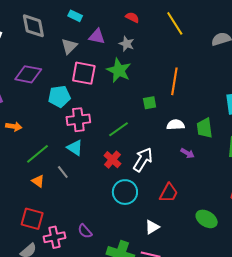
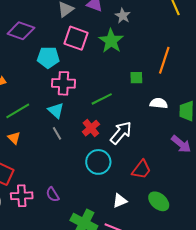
purple arrow: (187, 153) -> (181, 144), moved, size x1.5
gray line: (63, 172) -> (57, 133), moved
green ellipse: (207, 219) -> (159, 201), moved

